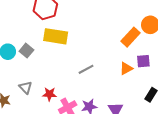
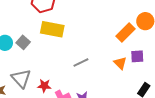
orange triangle: (126, 68) -> (120, 63), turned -48
gray triangle: (26, 87) -> (21, 78), size x1.5

